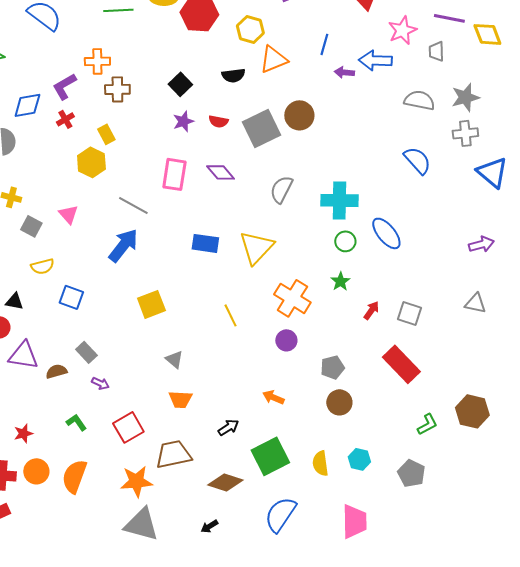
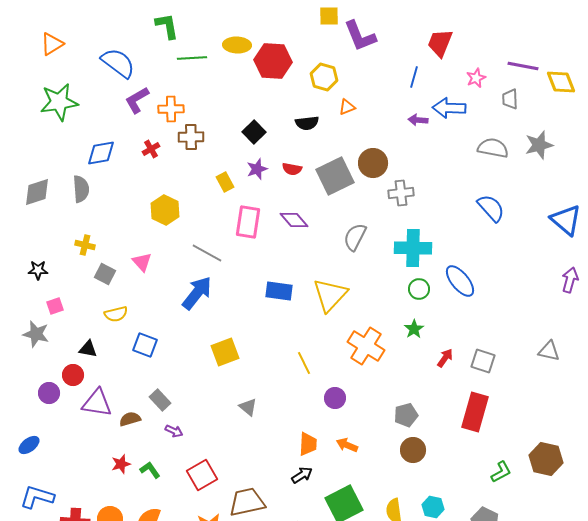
pink star: (402, 30) -> (476, 78), size x0.7
blue line: (324, 44) -> (414, 77), moved
orange triangle: (273, 59) -> (347, 107), size x0.6
purple L-shape: (64, 86) -> (137, 100), moved
red cross: (65, 119) -> (151, 149), moved
gray cross: (465, 133) -> (401, 193), moved
yellow rectangle: (106, 134) -> (225, 182), moved
purple arrow: (481, 244) -> (570, 280), moved, turned -60
purple circle: (286, 340) -> (335, 398), moved
red rectangle: (401, 364) -> (475, 412), turned 60
orange trapezoid: (180, 399) -> (308, 444), moved, turned -90
red star: (23, 433) -> (121, 464), moved

